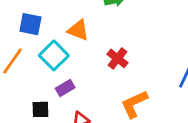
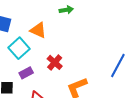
red cross: (118, 58) -> (55, 62), moved

